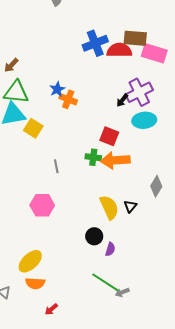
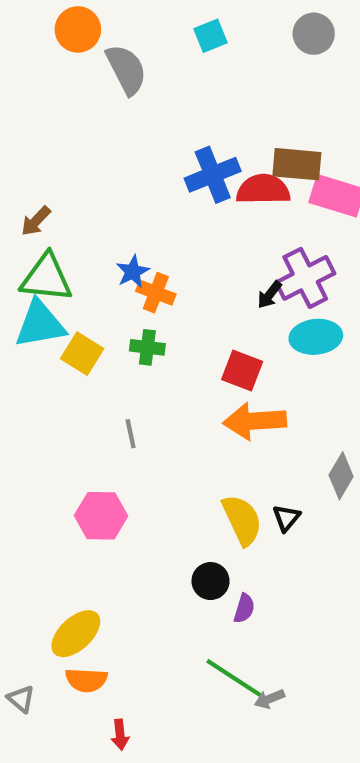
green cross: (93, 157) -> (147, 347), moved
red arrow: (51, 309) -> (120, 735), turned -56

